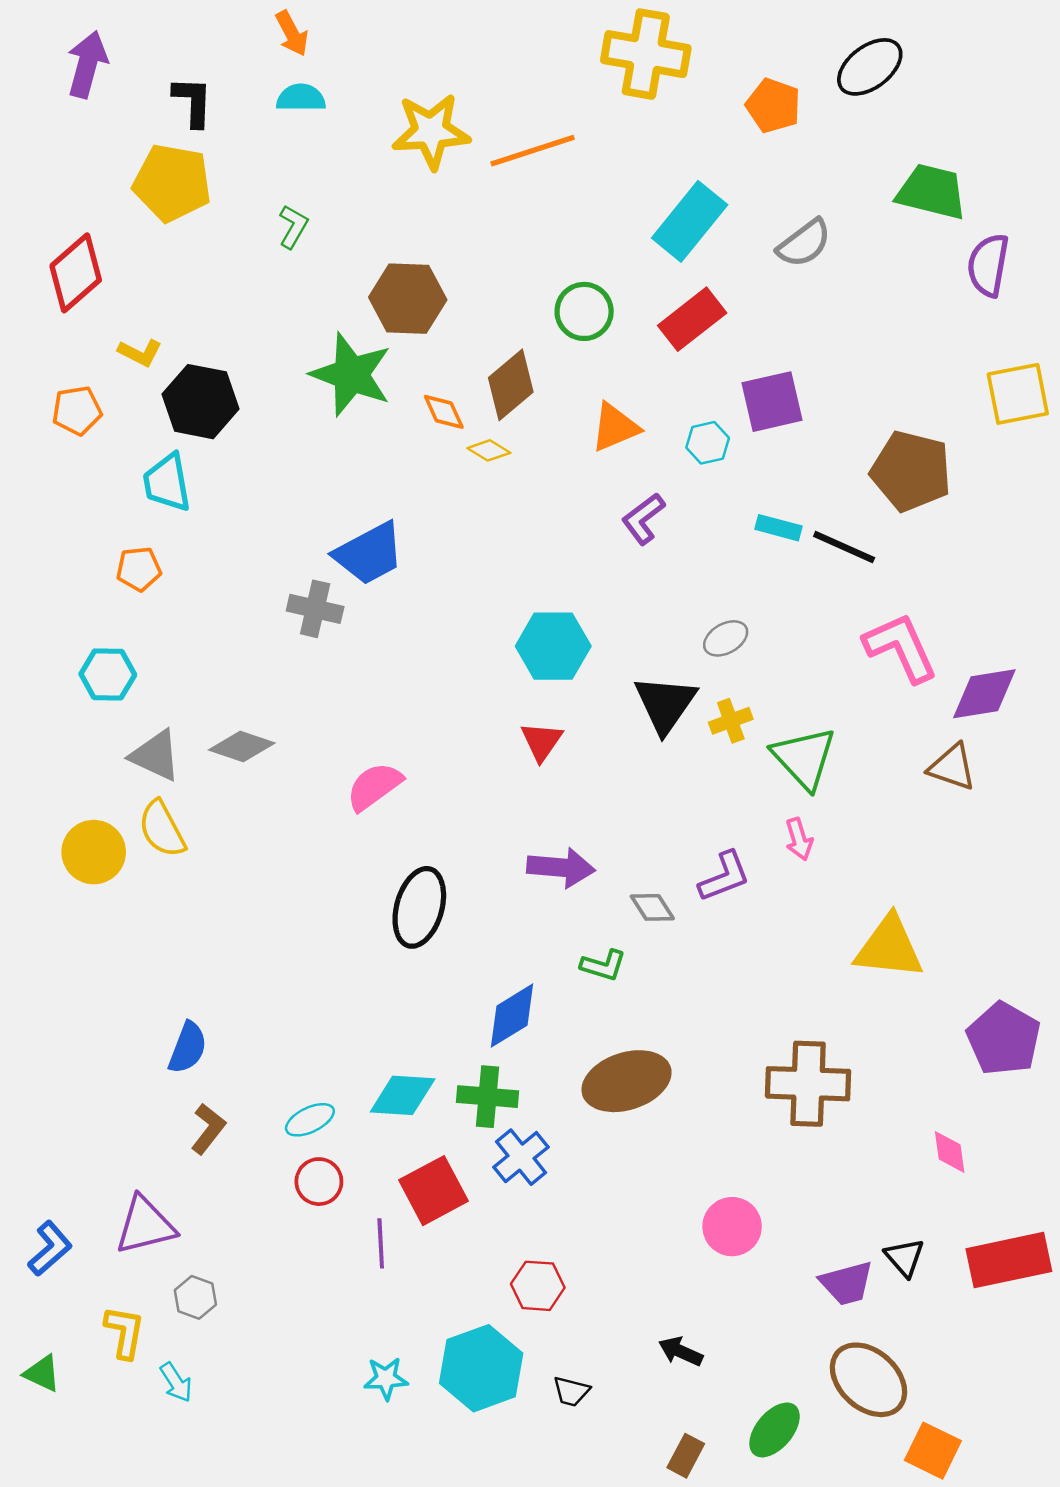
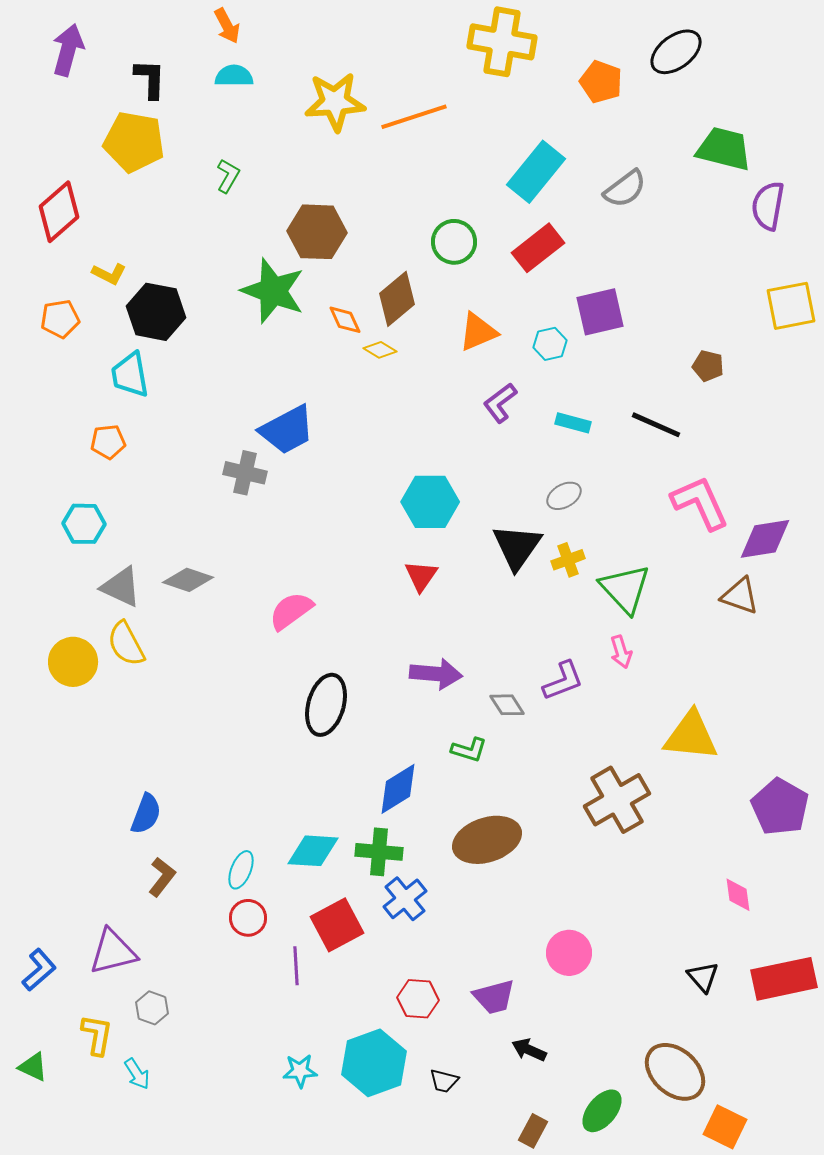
brown pentagon: (911, 471) -> (708, 366), size x0.5
cyan rectangle: (778, 528) -> (573, 423), moved
brown cross: (808, 1084) -> (617, 800), moved, turned -32
cyan ellipse: (310, 1120) -> (241, 870), turned -42
purple trapezoid: (847, 1283) -> (494, 997), moved

